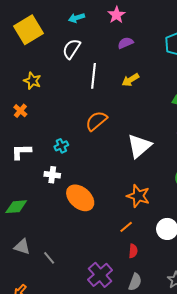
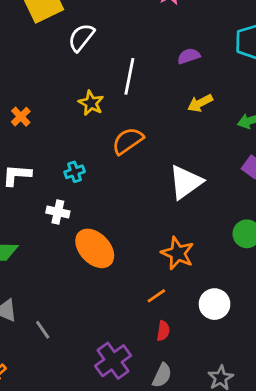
purple semicircle: (125, 43) -> (189, 56), moved
white semicircle: (71, 49) -> (81, 37), moved
yellow arrow: (130, 80) -> (200, 103), moved
yellow star: (32, 81) -> (91, 103), moved

